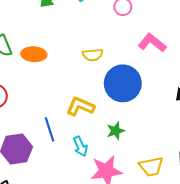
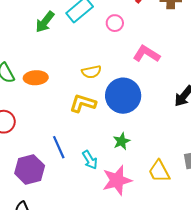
yellow L-shape: (80, 107) -> (83, 103), moved
yellow trapezoid: (151, 167) -> (159, 171), turned 80

